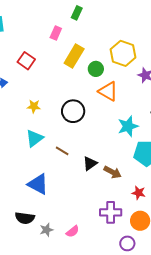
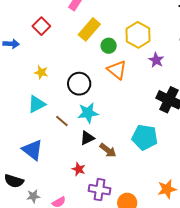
cyan star: (128, 126) -> (88, 113), moved
red star: (139, 193) -> (79, 169), moved

